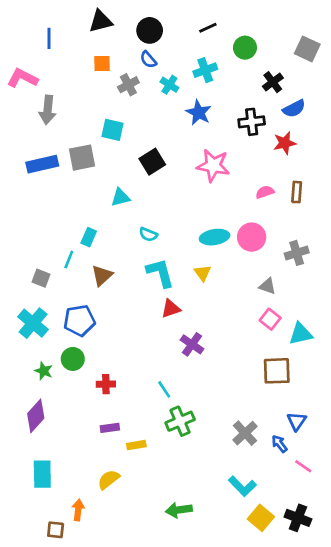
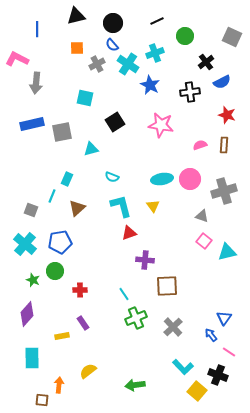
cyan cross: (169, 85) -> (128, 64), size x1.5
red star: (285, 143) -> (227, 115), moved, turned 30
gray square: (82, 158) -> (62, 132), moved
gray cross: (297, 253) -> (224, 191), size x1.4
purple cross: (192, 344) -> (145, 260), turned -30
brown square: (277, 371) -> (167, 286), moved
purple rectangle: (110, 428) -> (83, 323), turned 64
gray cross: (245, 433) -> (173, 327), moved
yellow rectangle: (136, 445) -> (62, 336), moved
yellow semicircle: (109, 479) -> (88, 371), moved
black cross: (298, 518) -> (218, 375), moved

